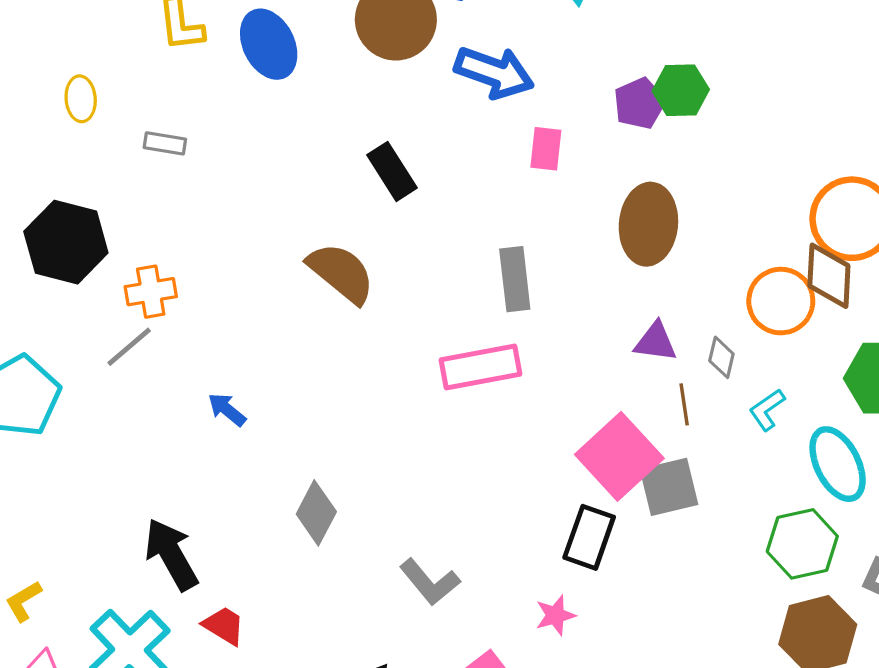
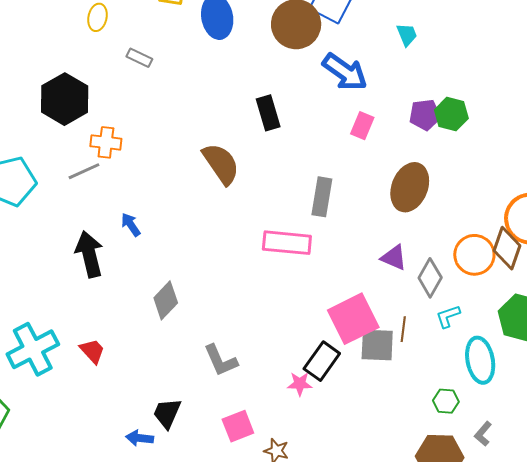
gray diamond: (721, 357) -> (430, 278), size x1.5
brown line: (684, 404) -> (403, 329), moved
green hexagon: (802, 544) -> (446, 401), size x0.6
black arrow: (171, 554) -> (89, 254), moved
pink star: (555, 615) -> (300, 384), moved

